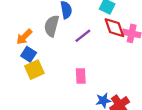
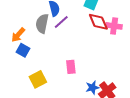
purple line: (83, 36) -> (61, 22), moved
yellow square: (34, 70) -> (38, 79), moved

